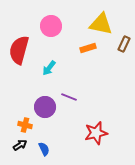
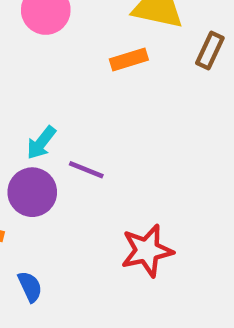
cyan arrow: (49, 68) -> (41, 143), moved

